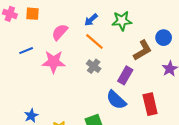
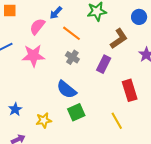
blue arrow: (91, 20) -> (56, 13), moved
blue circle: (164, 38) -> (139, 17), moved
blue semicircle: (116, 100) -> (67, 90), moved

